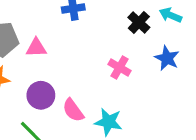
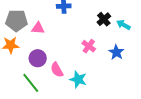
cyan arrow: (170, 15) -> (123, 25), moved
blue star: (167, 58) -> (116, 52), moved

